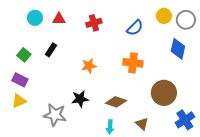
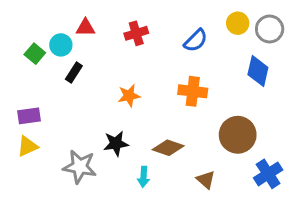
cyan circle: (35, 18) -> (61, 45), moved
green square: (24, 55) -> (35, 54), moved
purple rectangle: (20, 80) -> (29, 116), turned -35
cyan arrow: (110, 127) -> (143, 177), moved

